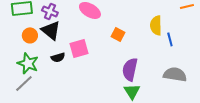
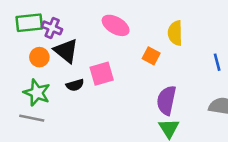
purple cross: (50, 11) -> (52, 28), moved
yellow semicircle: (156, 25) -> (175, 33), moved
gray line: (24, 83) -> (32, 118), turned 54

